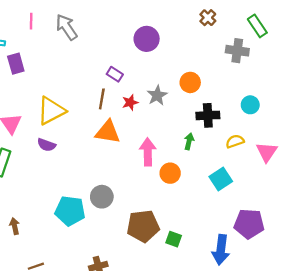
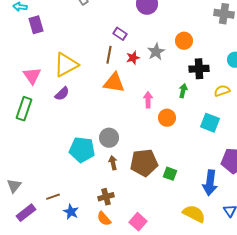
purple semicircle: (46, 145) -> (62, 94), turned -63
pink arrow: (148, 152) -> (148, 100), size x0.7
cyan square: (221, 179) -> (210, 123), turned -36
brown arrow: (15, 226) -> (113, 163), moved

